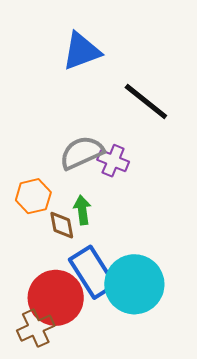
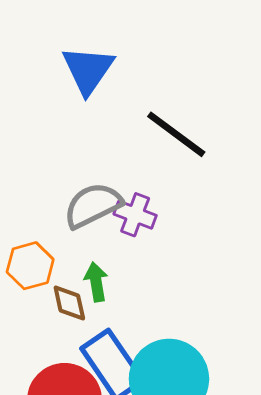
blue triangle: (81, 51) -> (88, 70), turned -33

